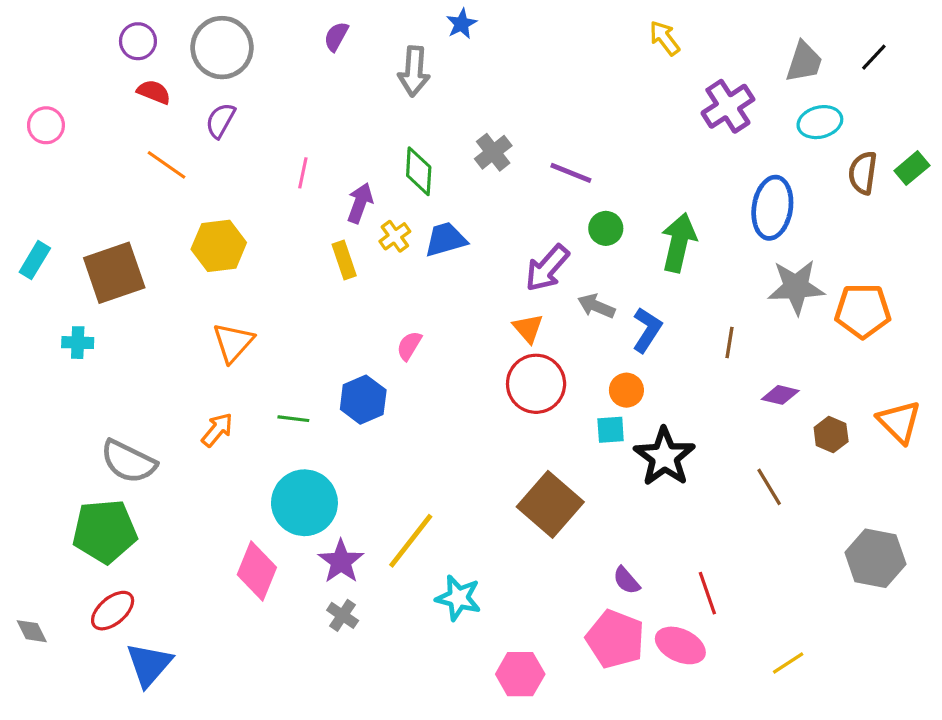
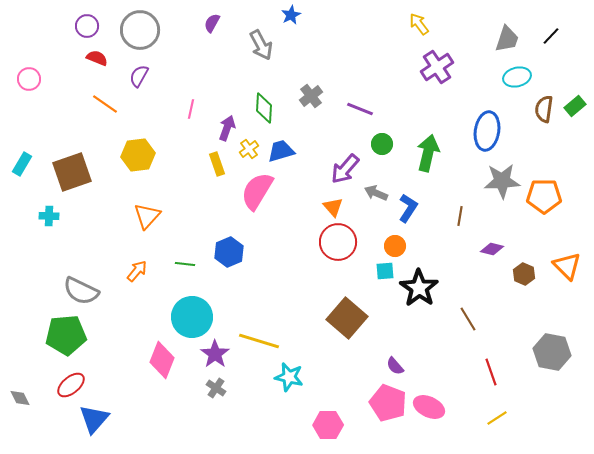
gray arrow: (414, 71) -> (261, 45), turned -32
purple cross: (728, 106) -> (437, 67), moved
pink semicircle: (409, 346) -> (257, 191), moved, size x2.0
brown line: (769, 487) -> (468, 319), moved
yellow line: (411, 541) -> (259, 341), turned 69
red line: (707, 593) -> (491, 372), moved

